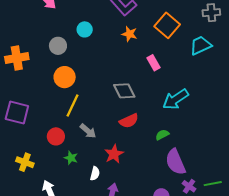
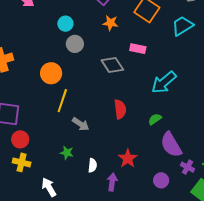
gray circle: (58, 46) -> (75, 44), moved
pink rectangle: (154, 63) -> (138, 49), turned -42
gray diamond: (124, 91) -> (112, 65), moved
red semicircle: (129, 121) -> (120, 109), turned -66
red circle: (56, 136) -> (20, 139), moved
red star: (114, 154) -> (128, 158), moved

